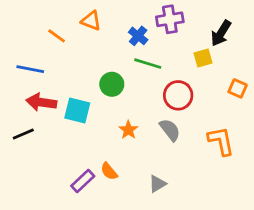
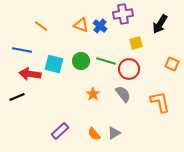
orange triangle: (91, 21) -> (81, 25), moved
yellow square: (203, 58) -> (136, 43), moved
green line: (148, 64) -> (106, 61), moved
cyan square: (77, 111) -> (54, 64), moved
orange semicircle: (109, 171) -> (94, 134), moved

